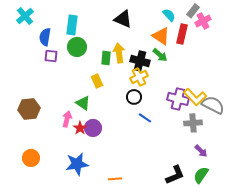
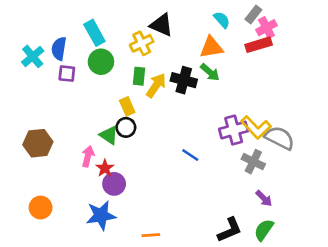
cyan cross: (25, 16) -> (33, 56), moved
cyan rectangle: (72, 25) -> (94, 33), turned -36
red rectangle: (182, 34) -> (259, 45), moved, turned 60
orange triangle: (161, 36) -> (211, 47), turned -42
yellow arrow: (119, 53) -> (156, 85), moved, turned 42
yellow cross: (139, 77) -> (142, 43), moved
black circle: (134, 97) -> (126, 127), moved
purple cross: (178, 99) -> (234, 130), turned -30
gray cross: (193, 123) -> (253, 162), turned 30
purple circle: (93, 128) -> (114, 184), moved

